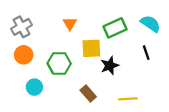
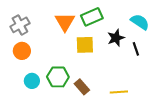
orange triangle: (70, 24) -> (65, 22), size x1.5
green rectangle: (115, 28) -> (92, 17), moved
green hexagon: (59, 63) -> (58, 77), moved
black star: (110, 66) -> (116, 38), moved

